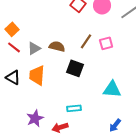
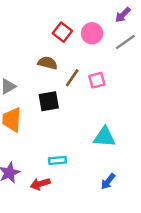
brown semicircle: (57, 46) -> (48, 63), moved
black square: (75, 68) -> (49, 101), moved, turned -30

